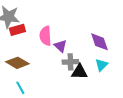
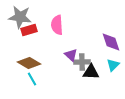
pink semicircle: (45, 36) -> (57, 25), moved
purple triangle: (60, 46) -> (71, 55), moved
cyan line: (20, 88) -> (32, 79), moved

